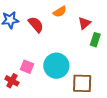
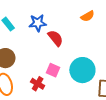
red semicircle: (36, 25) -> (55, 38), moved

